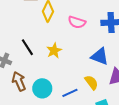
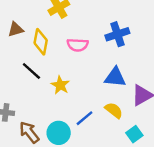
black line: (27, 47) -> (31, 71), moved
blue line: (70, 93) -> (84, 118), moved

